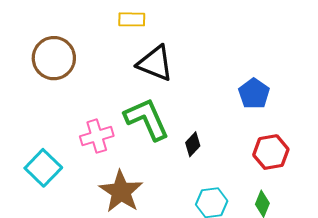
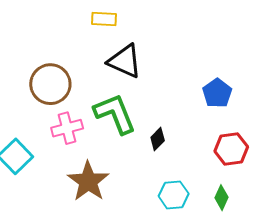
brown circle: (54, 58) -> (50, 84), moved

